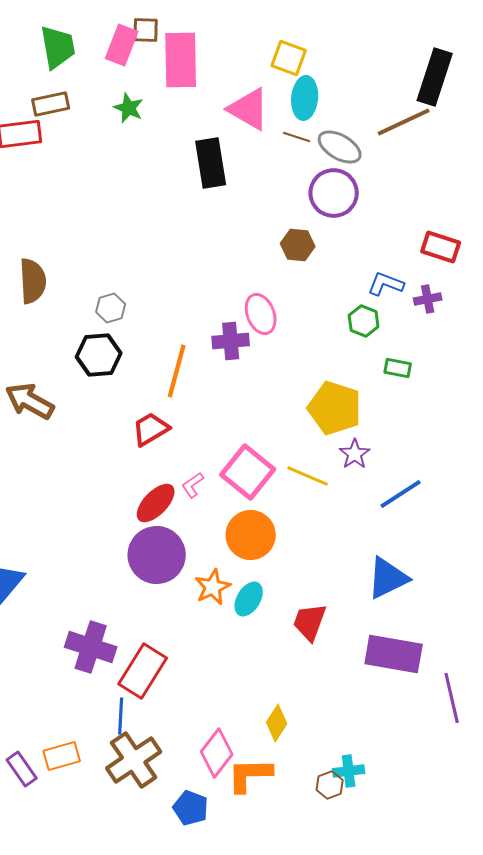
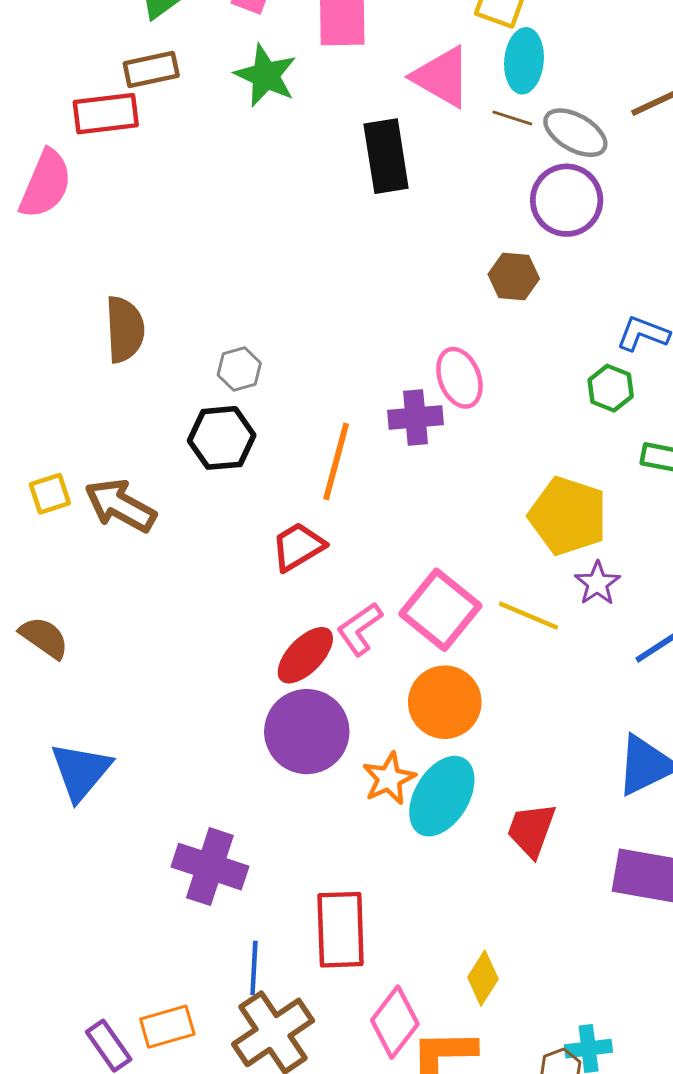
green star: (129, 108) -> (266, 75), size x1.4
pink L-shape: (193, 485) -> (360, 629), size x1.4
cyan ellipse: (249, 599) -> (442, 796), size x1.6
red rectangle: (143, 671) -> (341, 930), moved, turned -34

